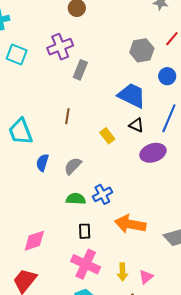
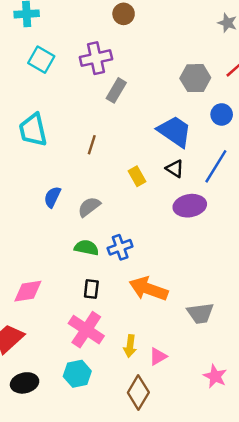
cyan trapezoid: (21, 131) -> (33, 130), moved

